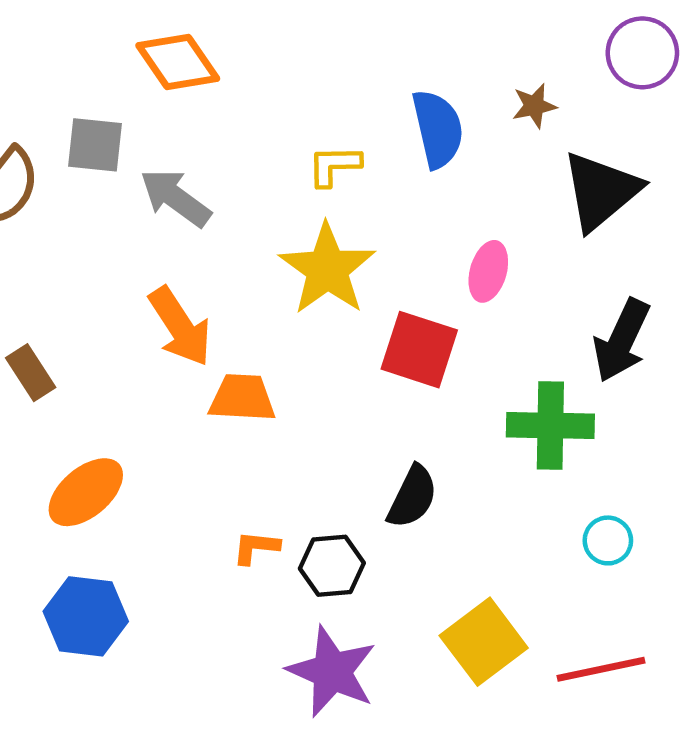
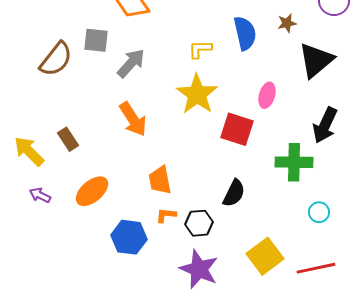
gray arrow: (175, 198) -> (131, 63), turned 96
orange trapezoid: (242, 398) -> (160, 180), moved, turned -104
blue hexagon: (86, 616) -> (129, 237), moved

